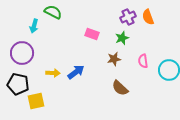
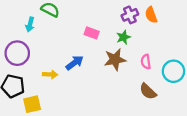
brown star: (114, 59) -> (115, 60), size x1.5
blue arrow: (76, 72) -> (75, 63), moved
brown semicircle: (120, 88) -> (148, 91), moved

